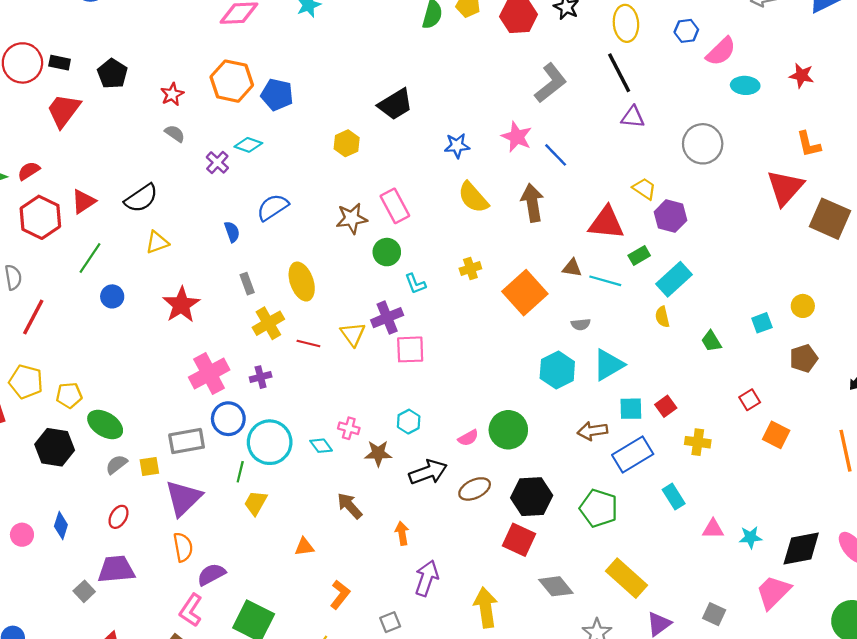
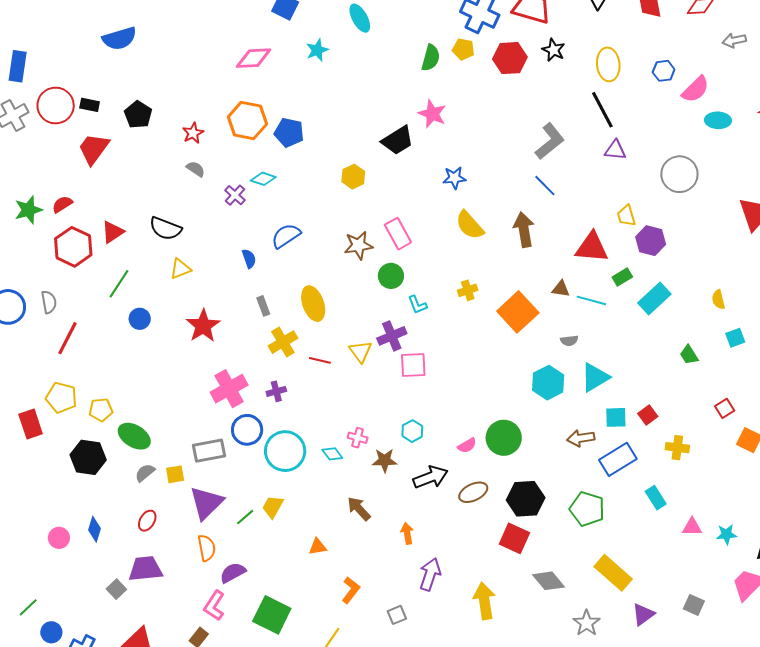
gray L-shape: (551, 83) -> (550, 141), moved
pink star: (517, 137) -> (432, 114), moved
yellow trapezoid: (644, 189) -> (626, 216), turned -140
black semicircle: (141, 198) -> (165, 228), turned 56
yellow semicircle: (662, 317) -> (718, 299), moved
green line: (240, 472) -> (245, 517), moved, turned 36

